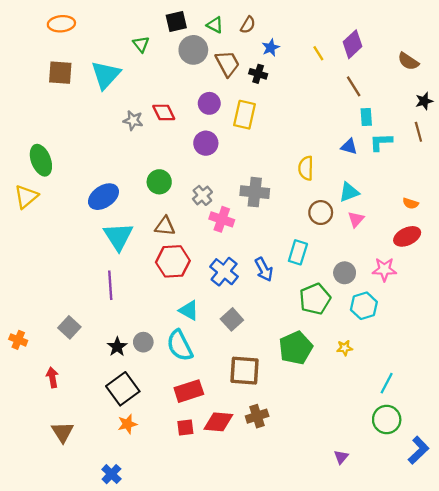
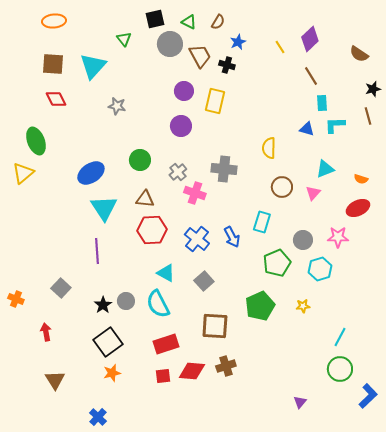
red diamond: (164, 112) -> (56, 99), moved
cyan triangle: (349, 192) -> (325, 169), moved

